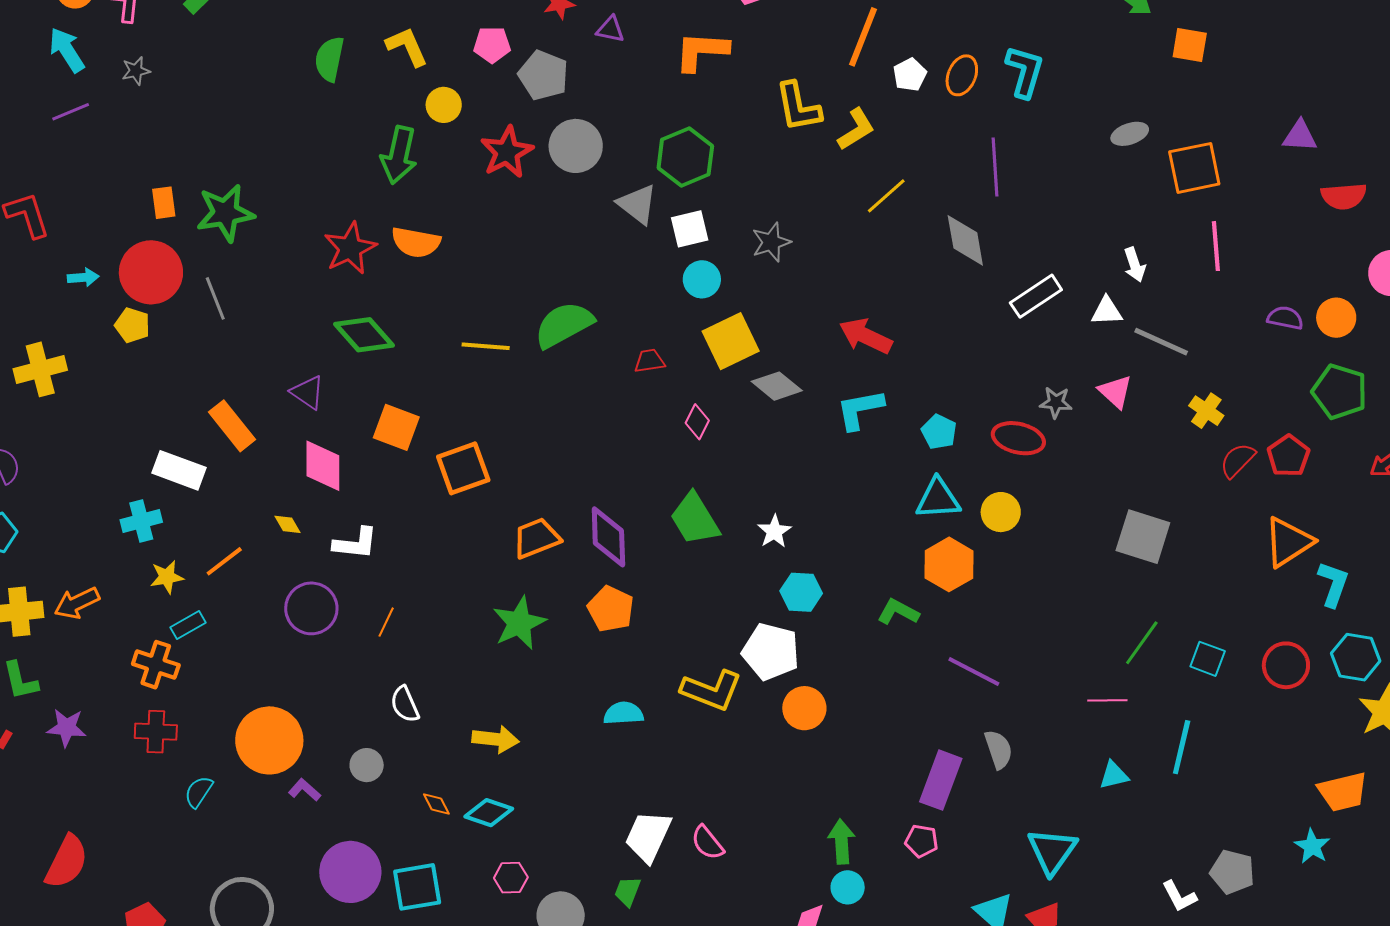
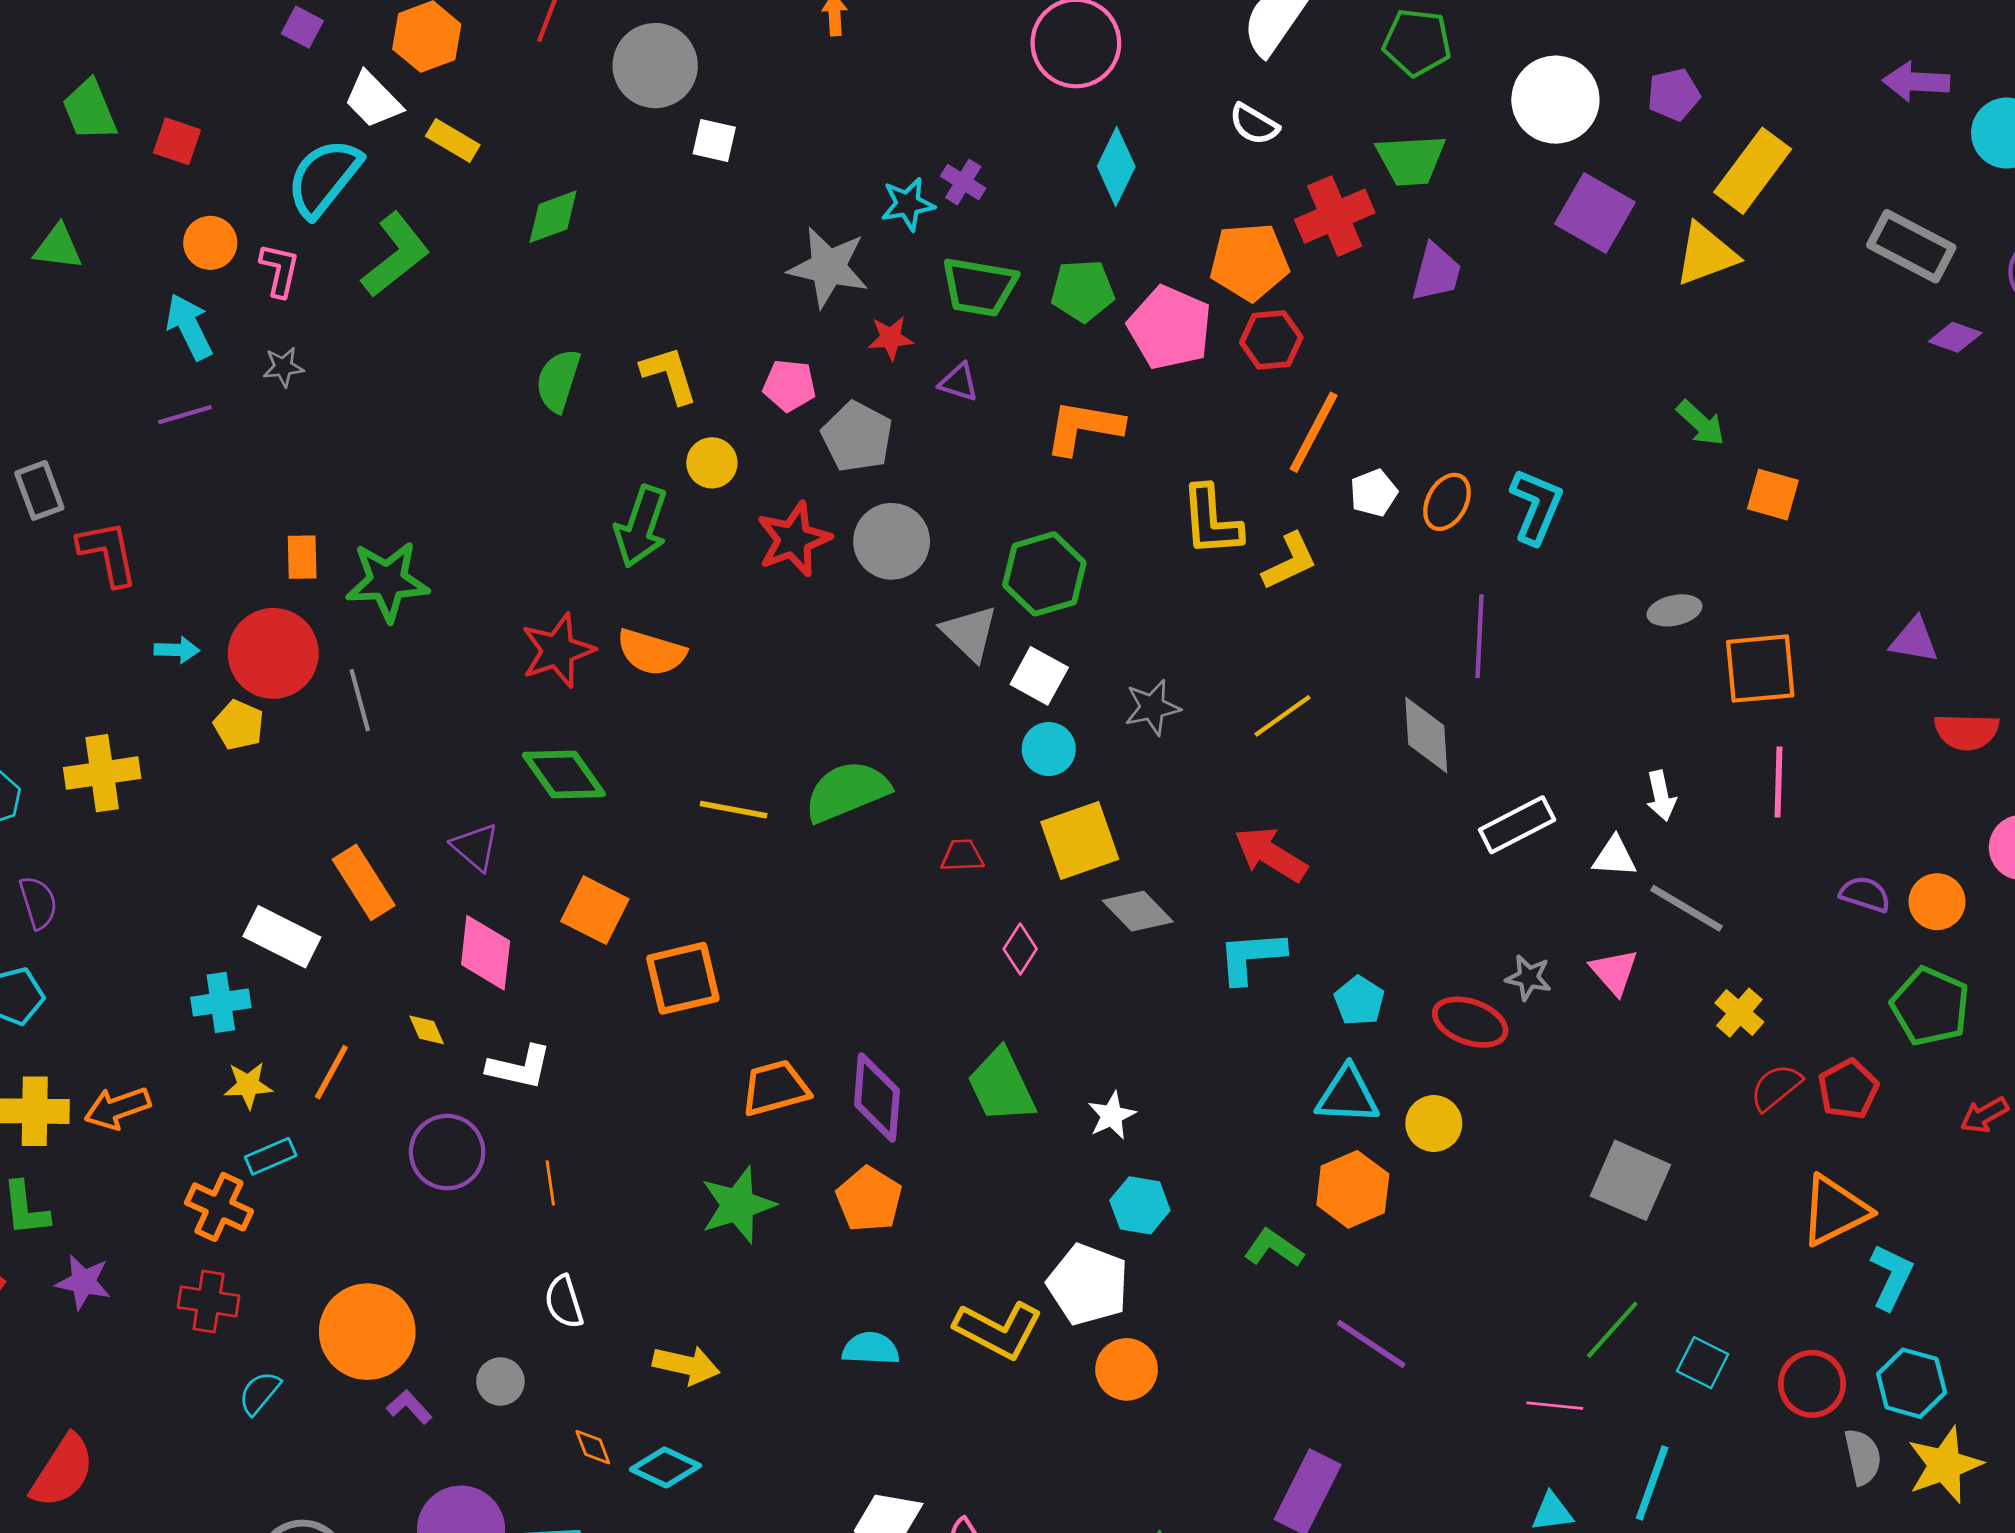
yellow line: (886, 196) -> (1283, 716), moved
white square: (690, 229) -> (1039, 676), turned 36
orange line: (224, 561) -> (331, 1072), turned -30
orange line: (386, 622) -> (550, 1183), turned -40
gray semicircle: (998, 749) -> (1863, 1457), moved

